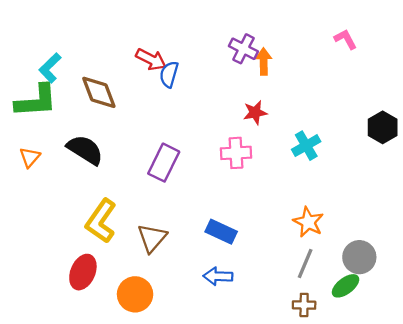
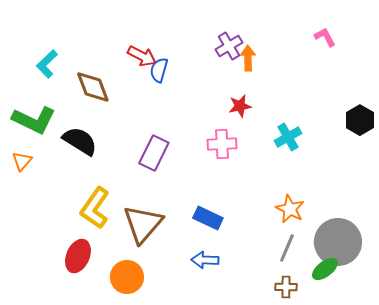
purple cross: (243, 49) -> (229, 46), turned 32
green L-shape: (36, 101) -> (34, 120), moved, turned 30
orange triangle: (30, 157) -> (22, 161), moved
brown triangle: (152, 238) -> (143, 224), size x1.4
gray circle: (359, 257) -> (338, 242), size x1.5

